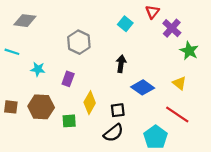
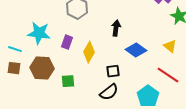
cyan line: (12, 52) -> (15, 49), moved
cyan star: (38, 69) -> (39, 33), size x1.6
yellow diamond: (90, 103) -> (89, 52), moved

